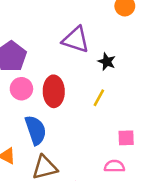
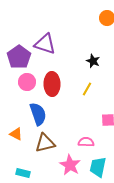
purple triangle: (76, 40) -> (45, 44), moved
pink semicircle: (114, 166) -> (86, 142), moved

